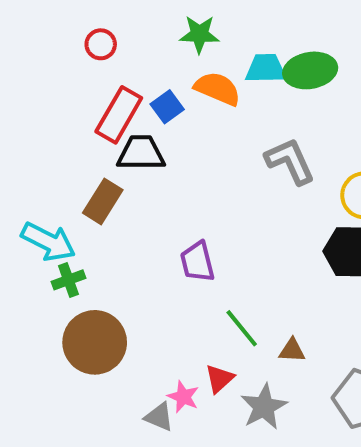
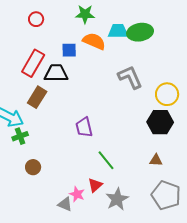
blue square: (167, 107) -> (69, 50), turned 35
red rectangle: (119, 115) -> (33, 63), moved
brown circle: (95, 342) -> (33, 167), size x0.5
brown triangle: (292, 350) -> (156, 160), moved

